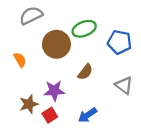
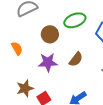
brown circle: (56, 44) -> (50, 34), size x0.7
purple star: (54, 91) -> (48, 62), moved

